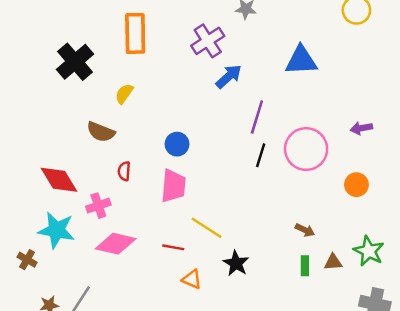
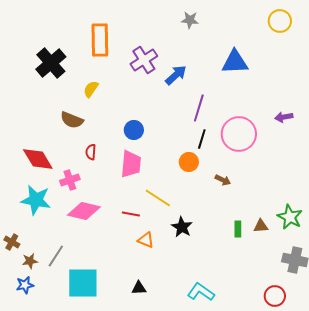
purple cross: (208, 41) -> (144, 60), moved
orange circle: (356, 185) -> (189, 162), moved
brown arrow: (305, 230) -> (223, 180), moved
brown cross: (27, 260) -> (12, 242), moved

